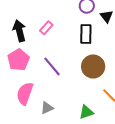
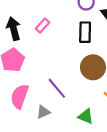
purple line: (52, 66) -> (57, 88), moved
green triangle: (86, 112) -> (86, 116), turned 42

